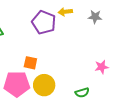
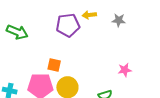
purple pentagon: (44, 22) -> (68, 25), turned -30

